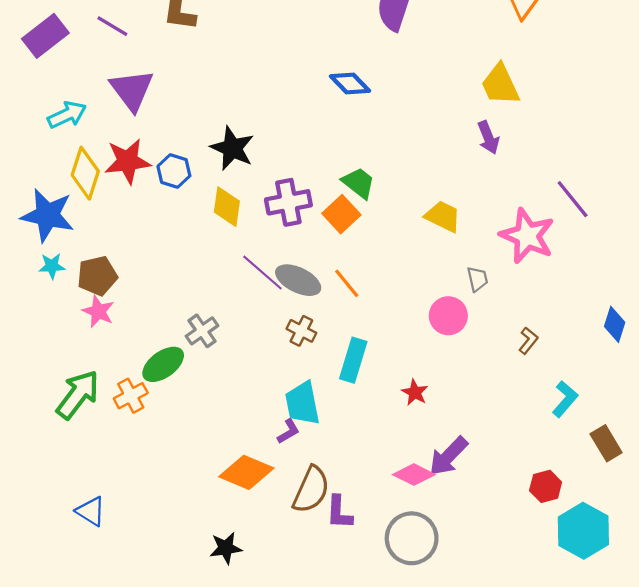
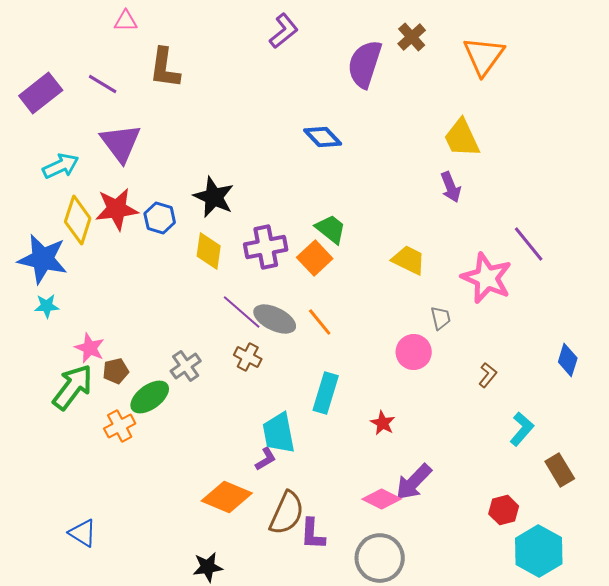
brown pentagon: (97, 276) -> (116, 371), moved, size x0.7
brown cross: (301, 331) -> (248, 357), moved
green arrow: (78, 395) -> (73, 387), moved

